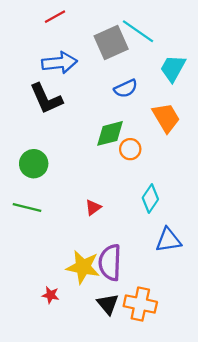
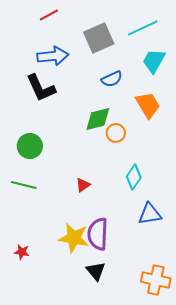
cyan line: (138, 31) -> (143, 28), moved, turned -60
red star: (51, 295) -> (22, 252), moved
orange cross: (140, 304) -> (156, 280), moved

